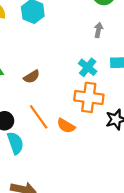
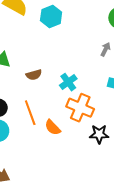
cyan cross: (88, 67) -> (68, 82), moved

